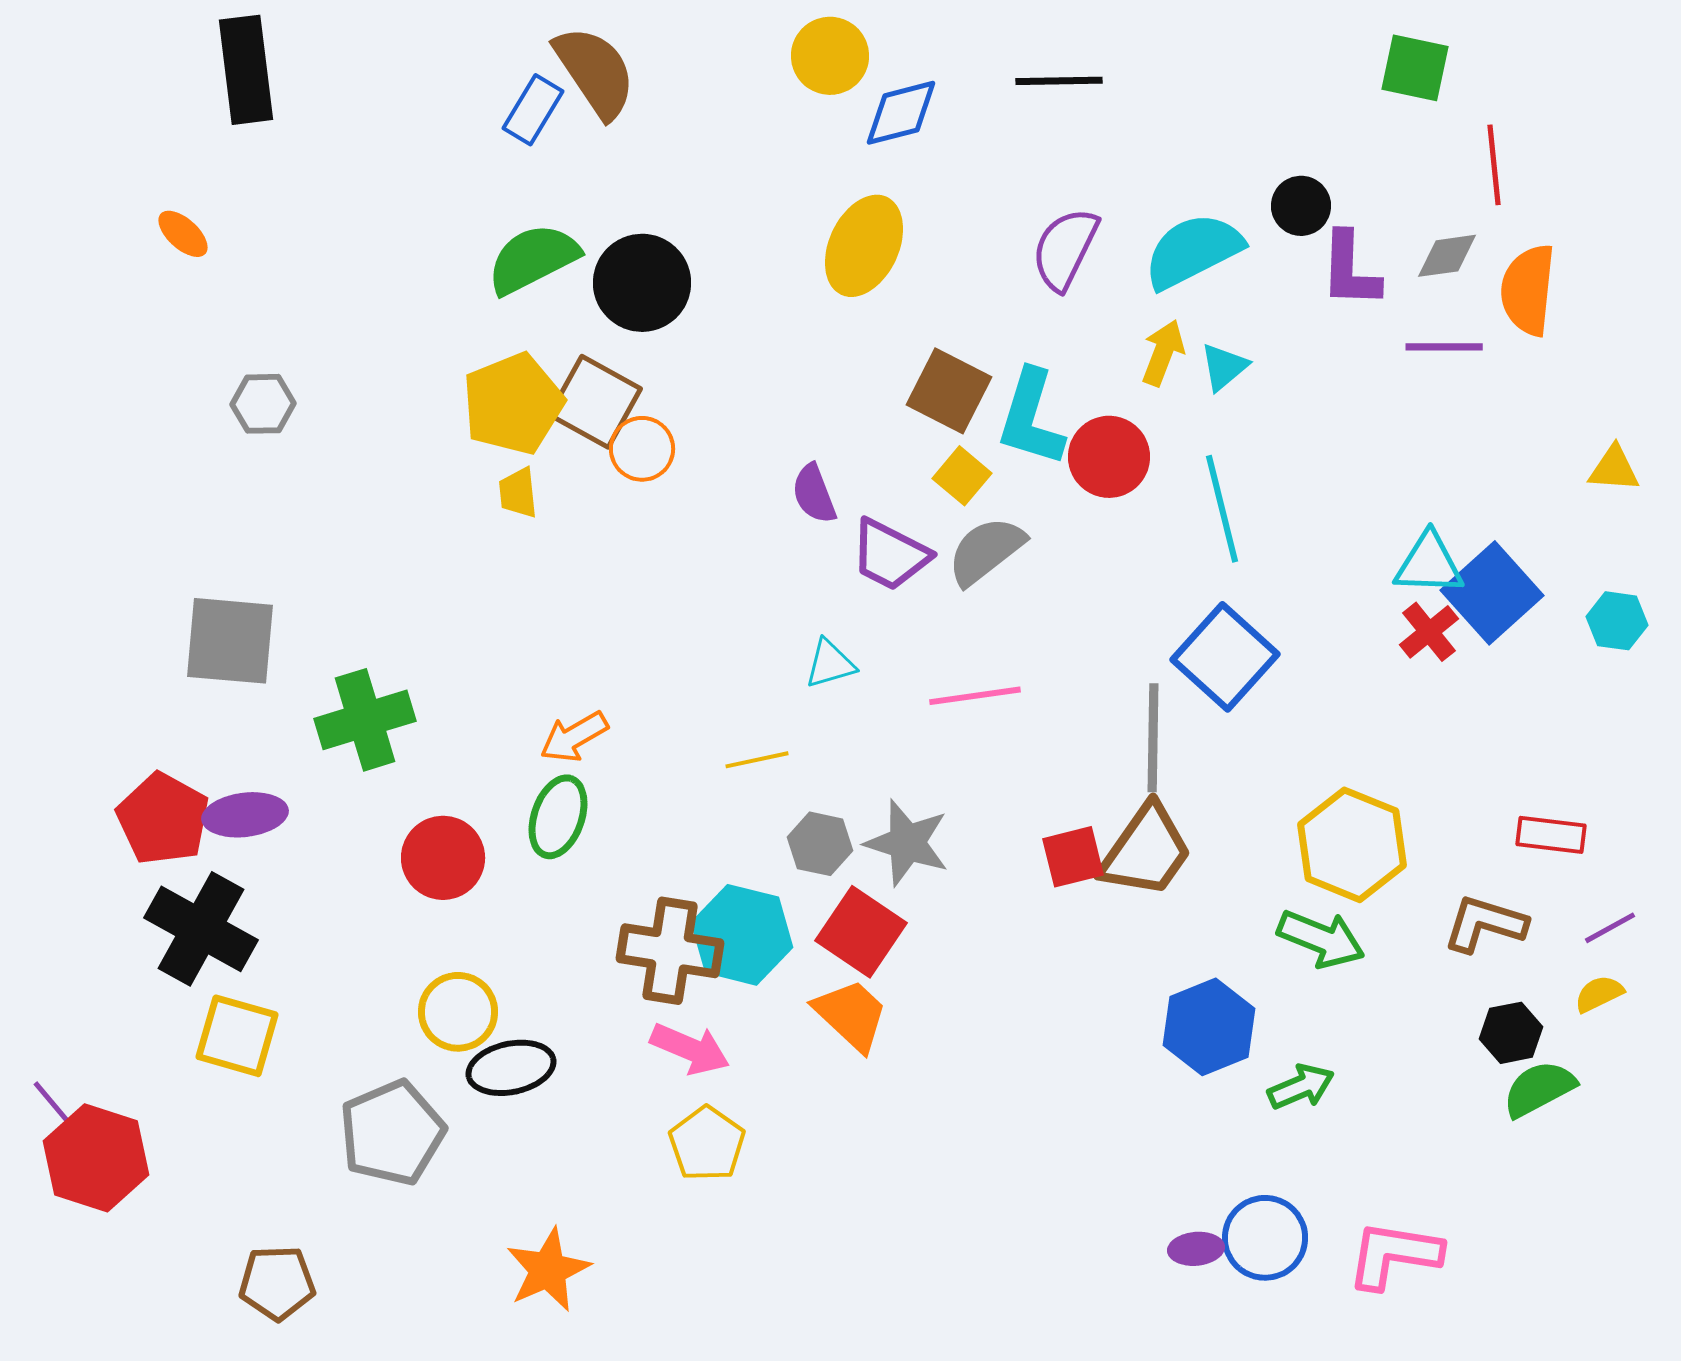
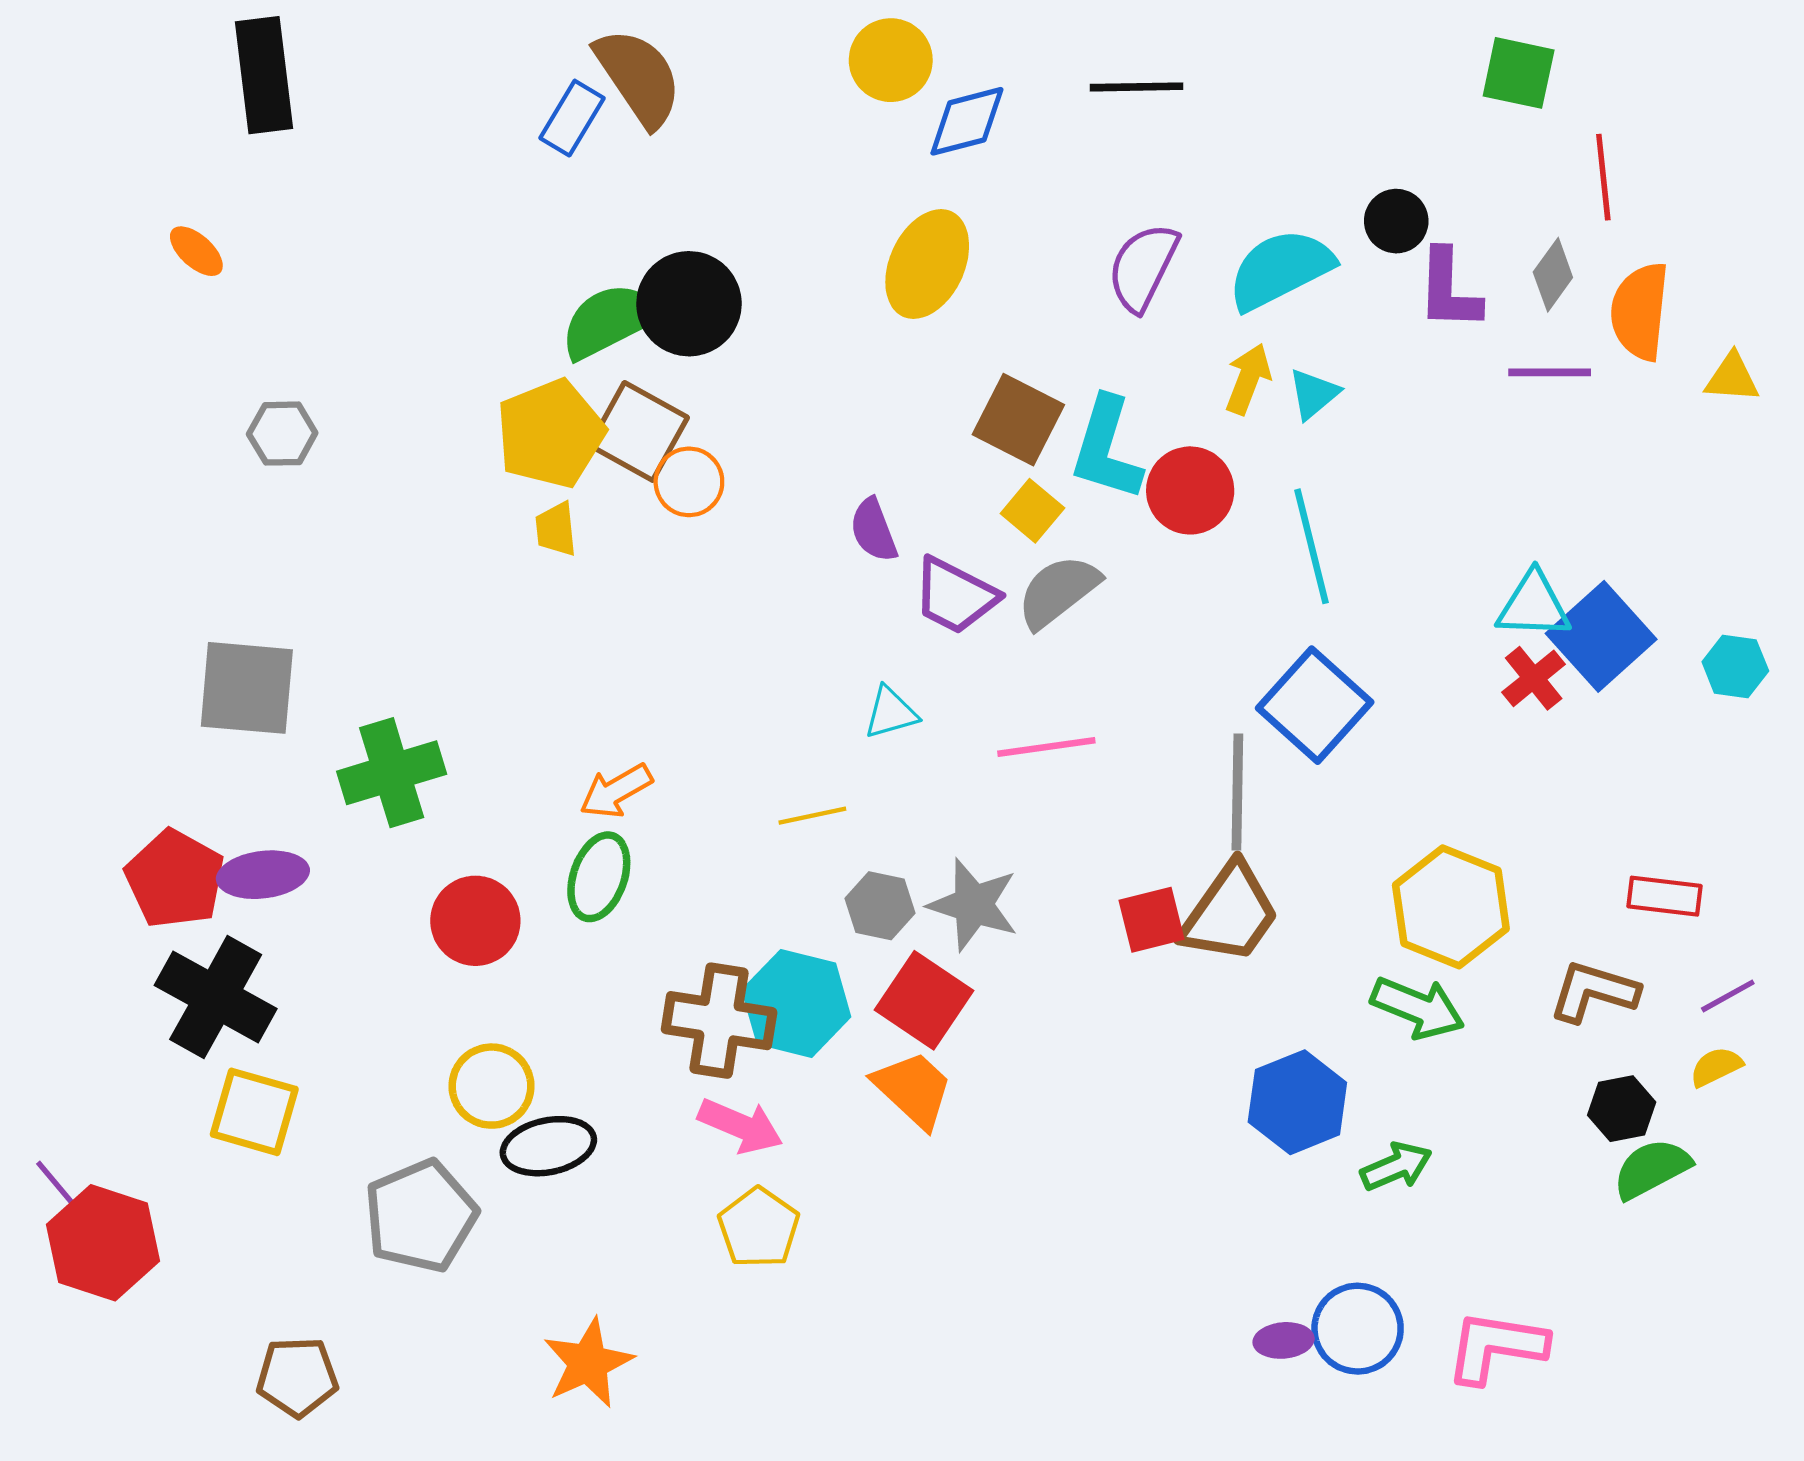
gray diamond: (1447, 256) -> (1553, 275), turned -46
green semicircle: (533, 259) -> (610, 321), moved
yellow triangle: (1614, 469) -> (1732, 378), moved

